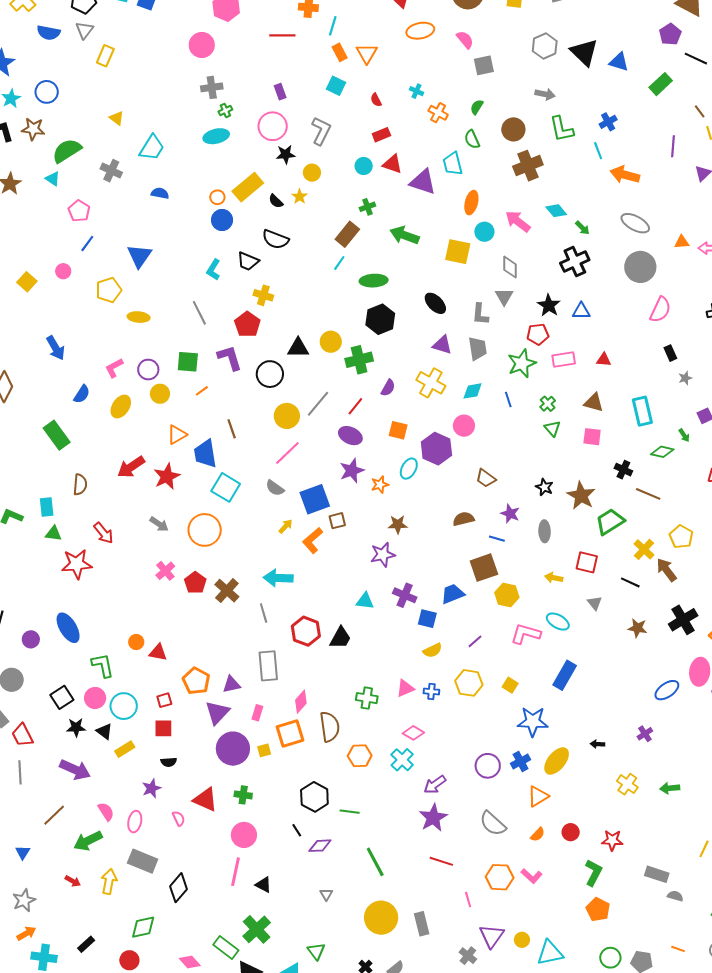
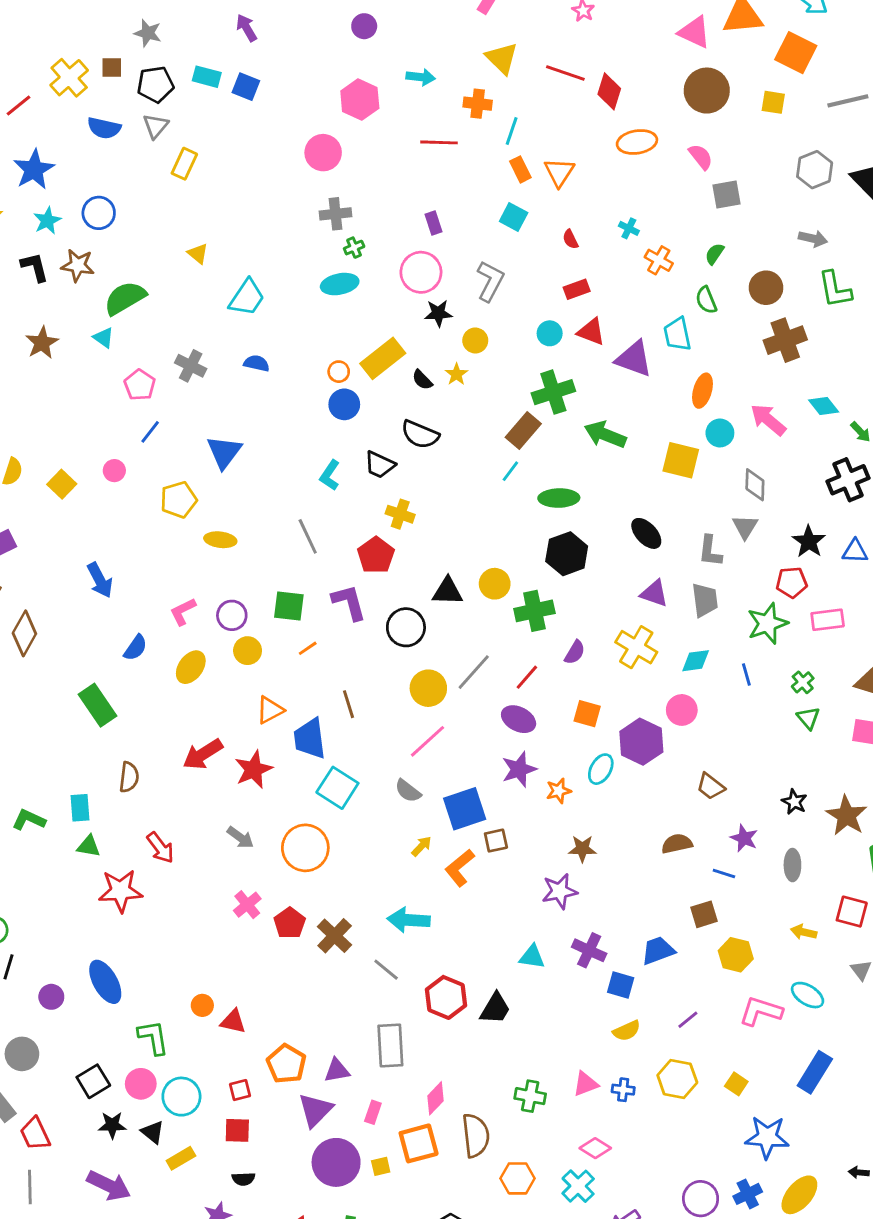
gray cross: (111, 171) -> (191, 366), moved
green cross: (367, 207) -> (553, 392), size x1.8
brown square: (484, 568) -> (704, 914), size x0.7
gray line: (264, 613) -> (386, 970), turned -36

